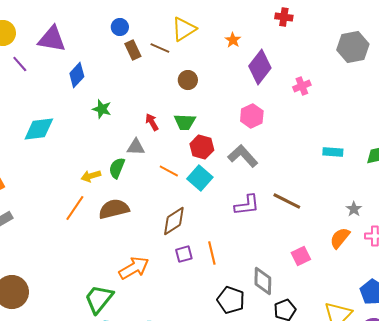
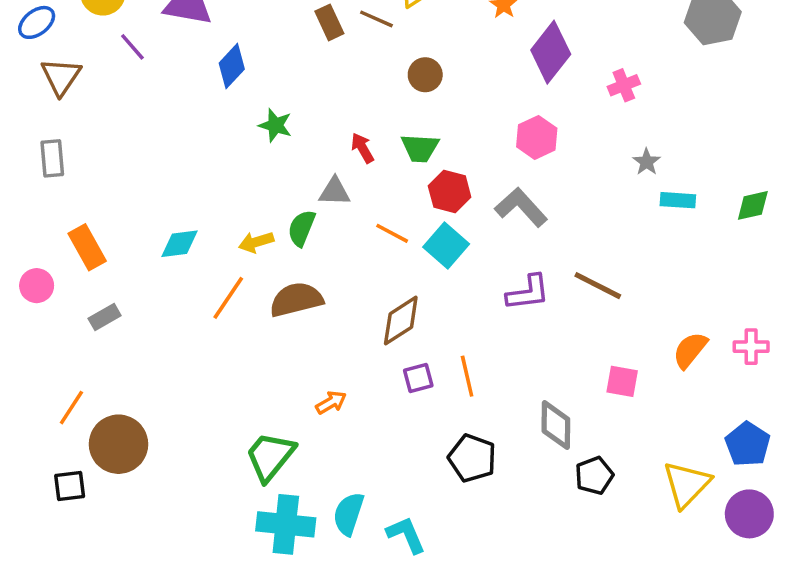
cyan diamond: (39, 129) -> (179, 244), moved, size x0.7
gray star: (354, 209) -> (647, 162), moved
pink square: (301, 256) -> (622, 381), turned 36
orange arrow: (134, 268) -> (331, 402), size x0.6
black pentagon: (231, 300) -> (472, 458), moved

